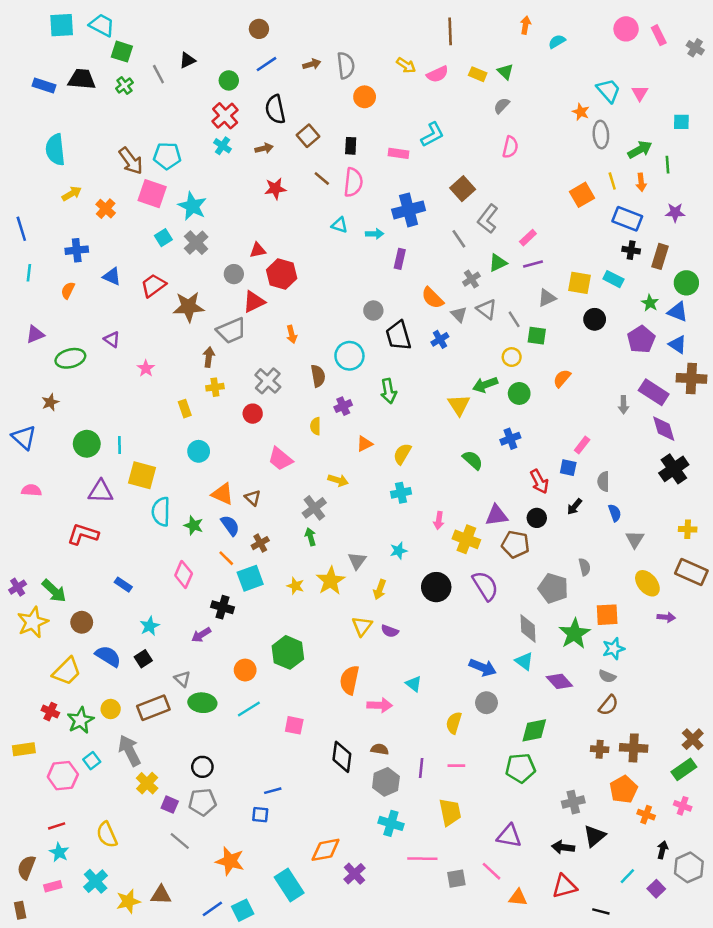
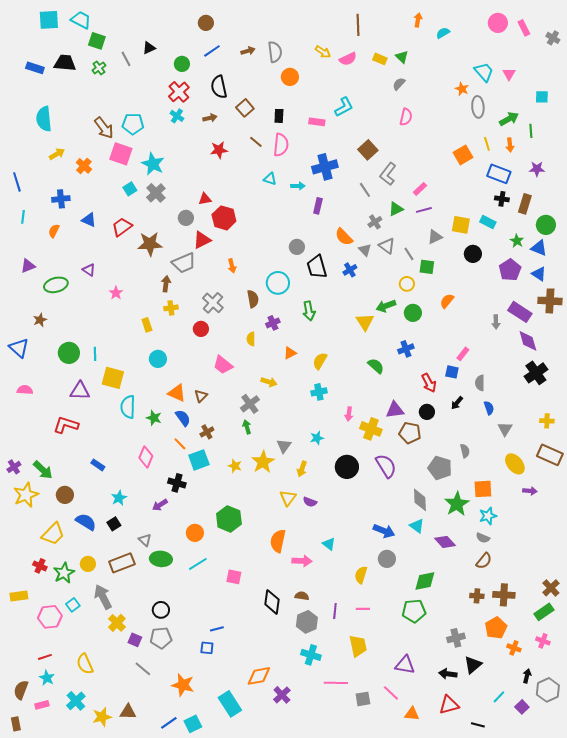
brown triangle: (253, 498) -> (201, 396), turned 32

